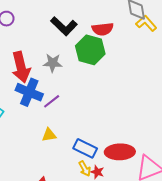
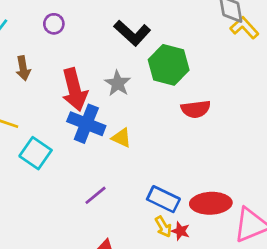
red semicircle: (103, 29) -> (196, 109), moved
gray star: (53, 63) -> (118, 83), turned 30
purple line: (52, 101) -> (95, 195), moved
yellow triangle: (49, 135) -> (121, 138), moved, turned 35

